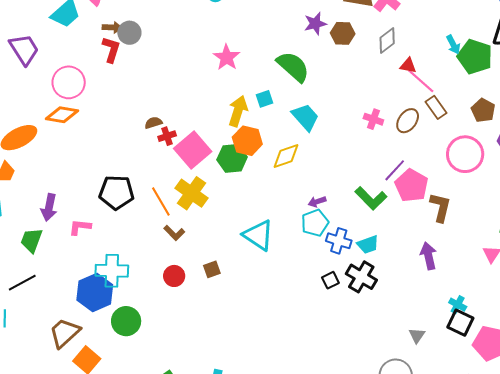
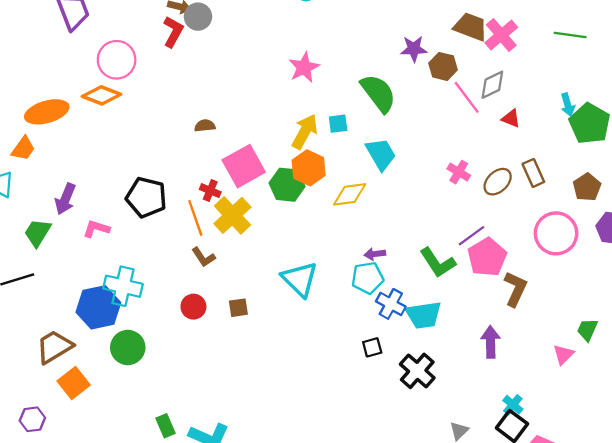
pink line: (421, 81) -> (467, 97), moved
red cross: (167, 136) -> (210, 191), moved, turned 30
cyan trapezoid: (368, 245) -> (424, 315), size x1.4
black cross: (361, 277) -> (417, 371), moved

